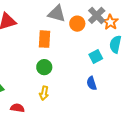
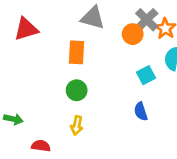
orange circle: (77, 24) -> (133, 34), moved

